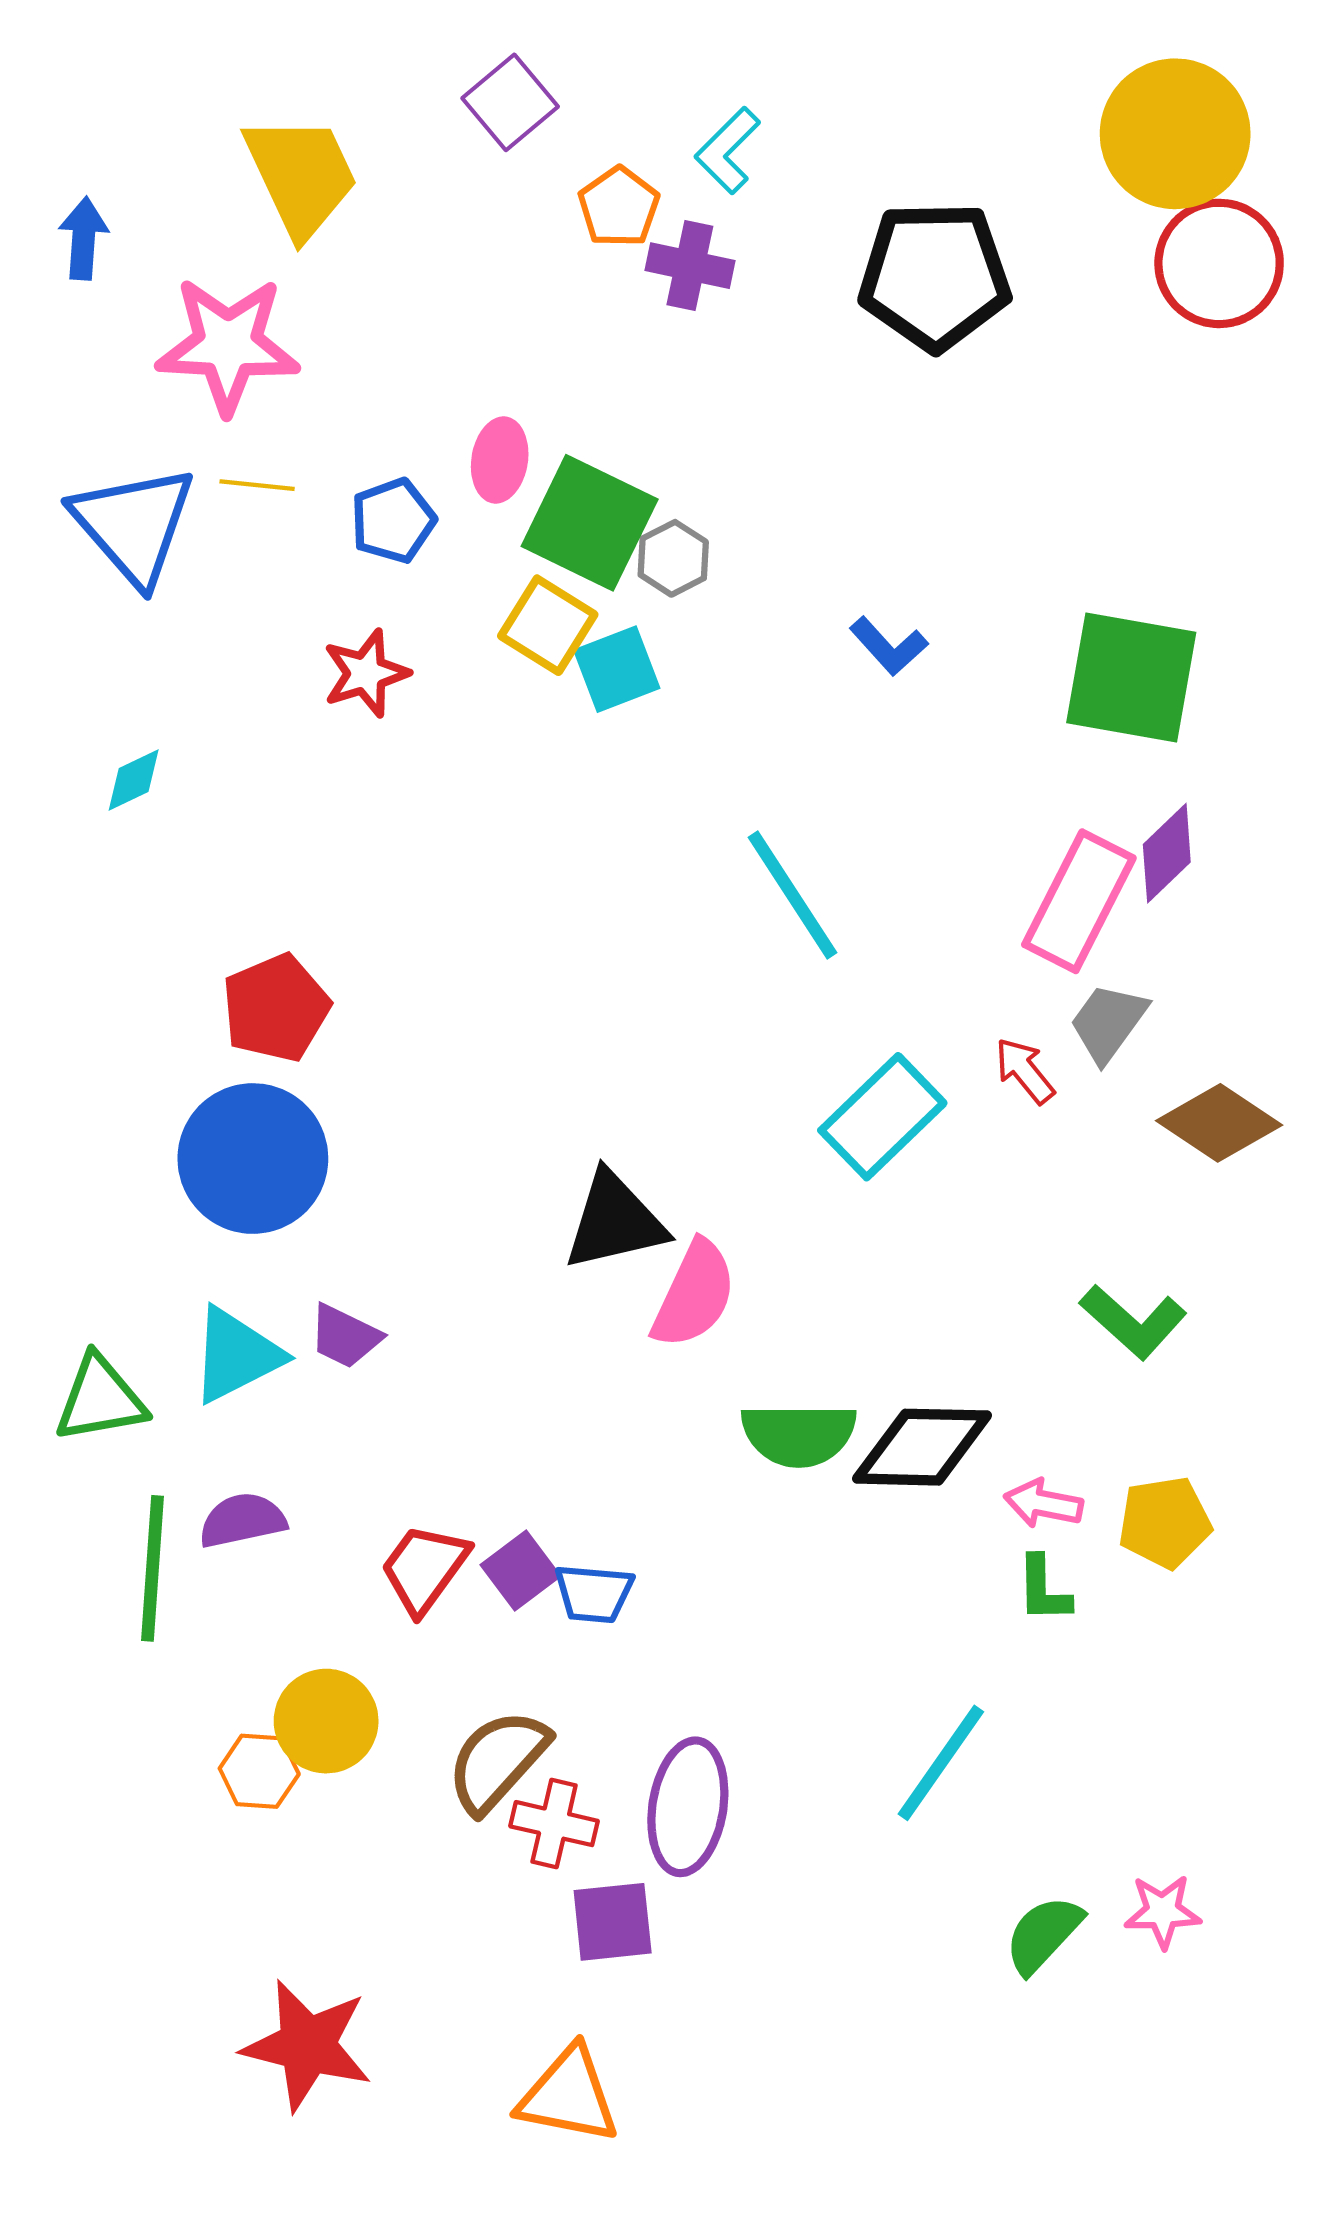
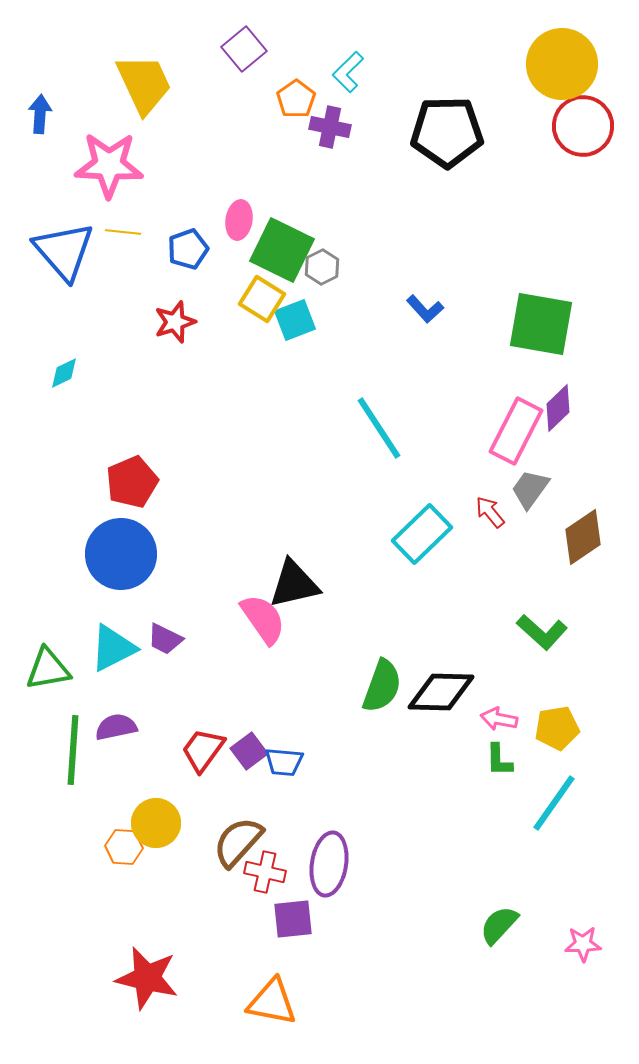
brown diamond: (1219, 1123) -> (583, 537), turned -68
pink semicircle: (694, 1294) -> (263, 619), moved, turned -60
green semicircle: (799, 1435) -> (382, 686), turned -70
cyan line: (941, 1763) -> (554, 803), moved
pink star: (1163, 1911) -> (583, 944), moved

